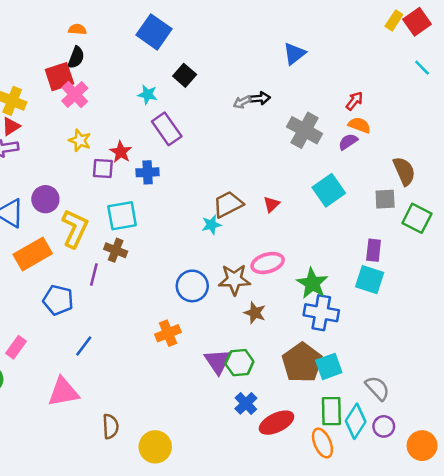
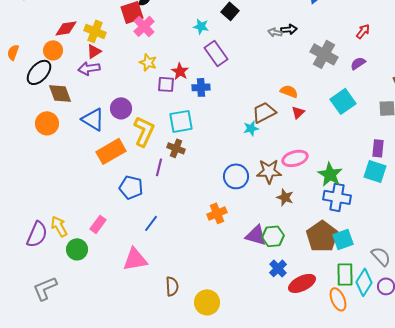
gray arrow: (242, 102) -> (275, 32), turned 40
orange semicircle: (359, 125) -> (289, 91), moved
purple triangle: (218, 361) -> (256, 235), turned -40

